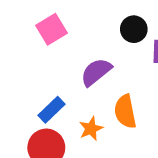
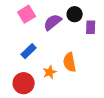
purple semicircle: (96, 72) -> (53, 22), moved
blue rectangle: (51, 110) -> (29, 51), moved

